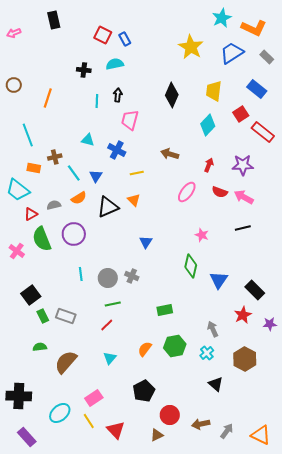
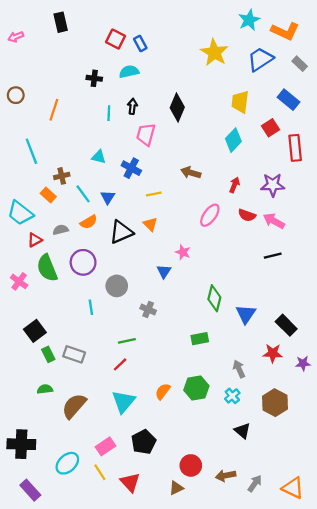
black diamond: (172, 95) -> (177, 107), moved
red rectangle: (263, 132) -> (295, 148), turned 45
orange rectangle: (34, 168) -> (48, 195), moved, turned 32
pink star: (202, 235) -> (183, 252), moved
gray circle: (108, 278) -> (117, 286), moved
green rectangle: (165, 310) -> (200, 339), moved
red star: (243, 315) -> (273, 353), turned 30
cyan triangle: (110, 358) -> (123, 402), size x1.6
black pentagon: (144, 391) -> (144, 442), moved

